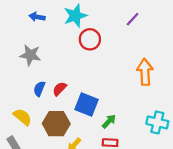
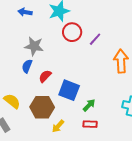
purple line: (133, 19) -> (95, 39), moved
gray star: (30, 55) -> (34, 46), moved
blue semicircle: (39, 89) -> (27, 66), moved

